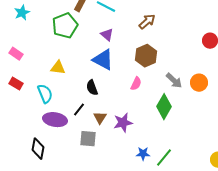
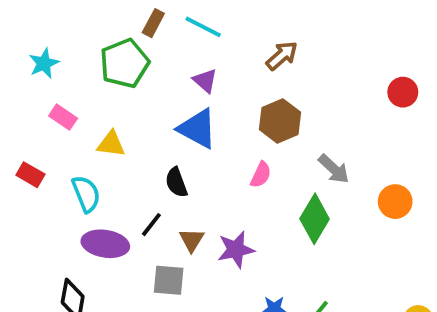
cyan star: (22, 13) -> (44, 63), moved
pink rectangle: (16, 54) -> (63, 117), moved
orange circle: (199, 83) -> (395, 202), moved

